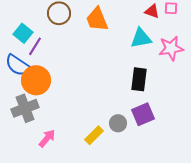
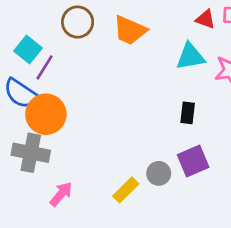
orange trapezoid: (97, 19) -> (130, 30), turned -44
black rectangle: (139, 79) -> (188, 113), size x0.7
gray cross: (25, 108) -> (31, 153), turned 32

